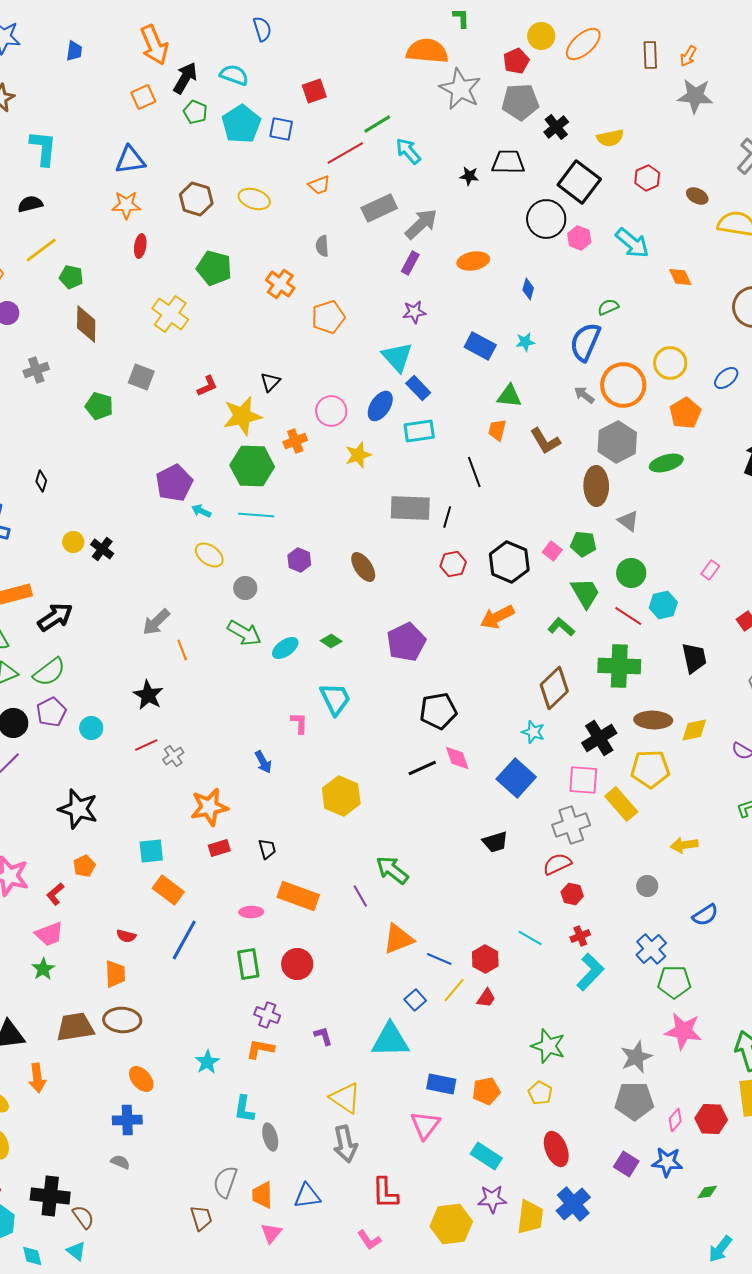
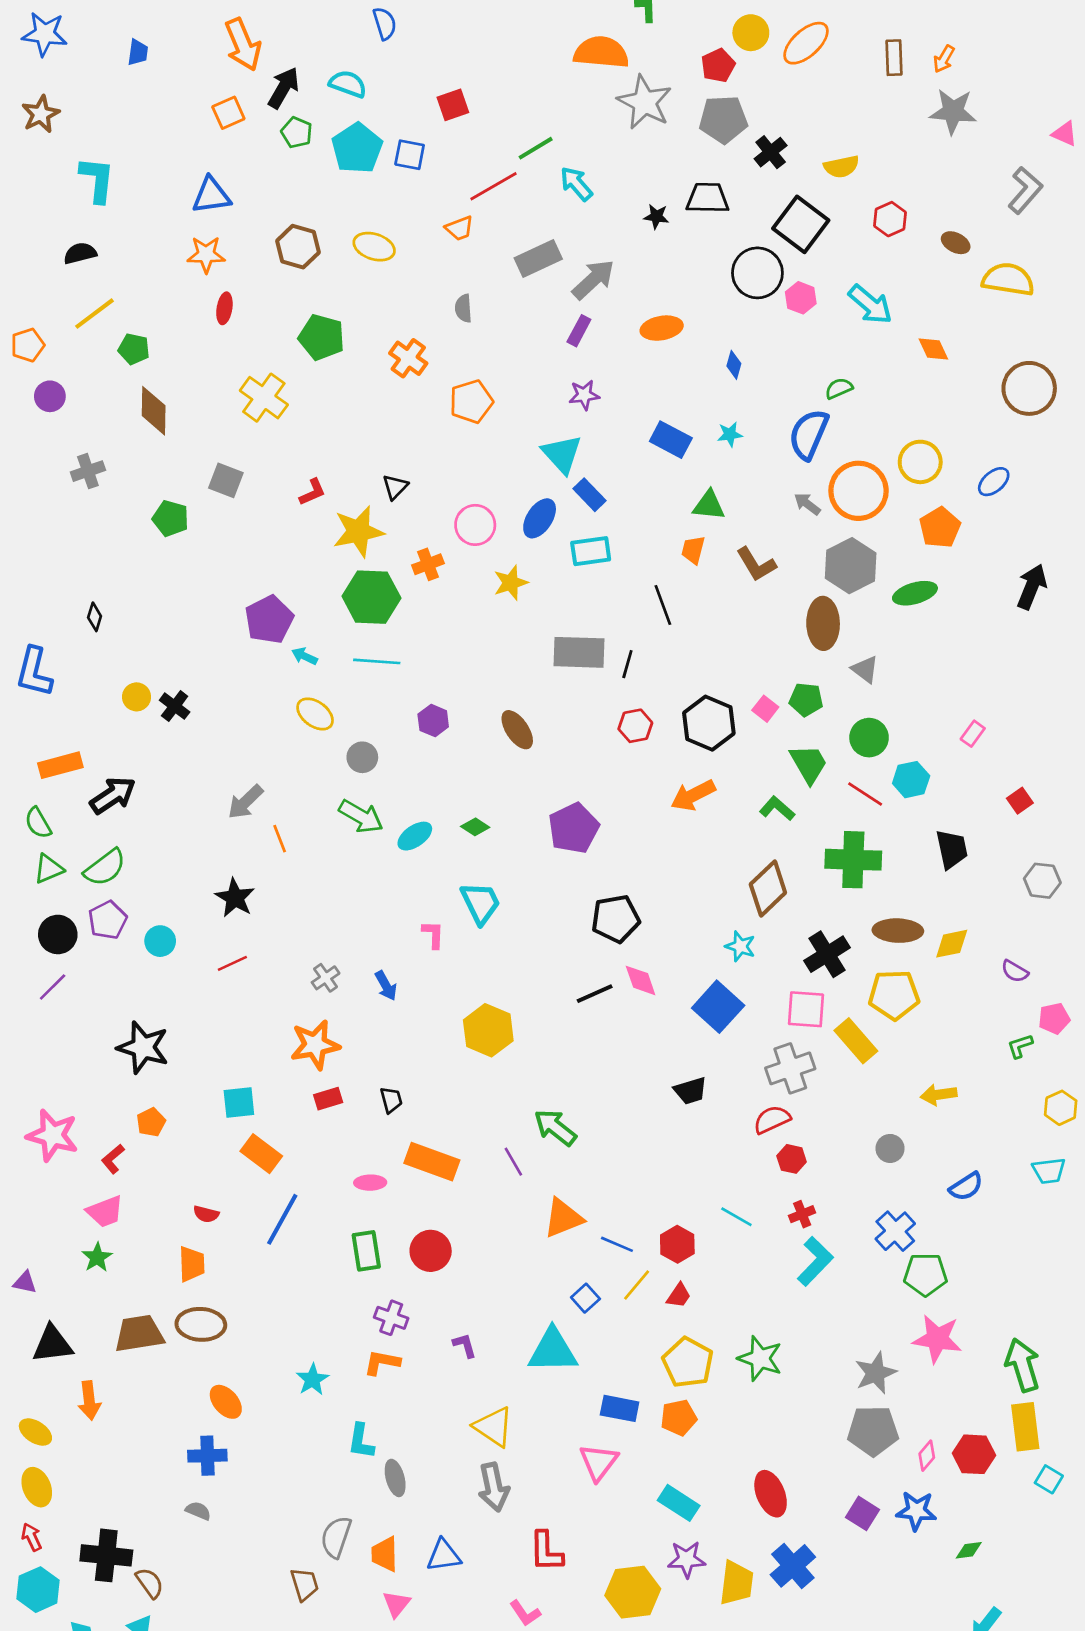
gray cross: (173, 756) -> (326, 978), moved
yellow pentagon: (540, 1093) -> (688, 1362), moved, size x1.6

